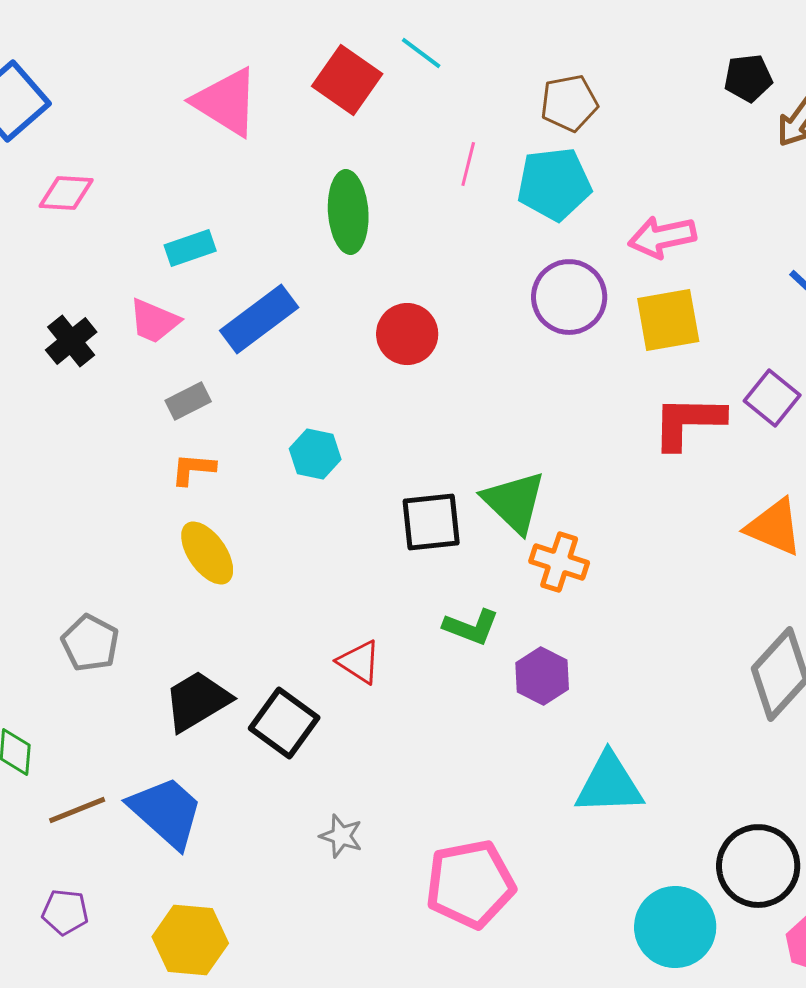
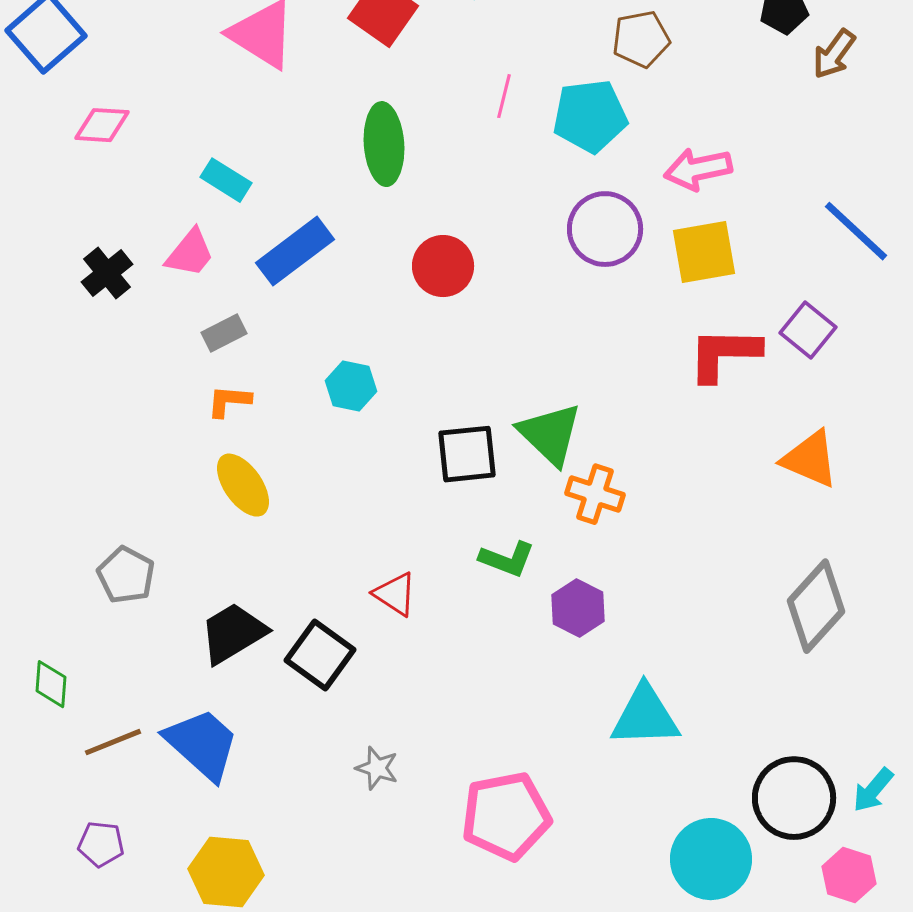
brown pentagon: (569, 103) -> (641, 39), moved
cyan rectangle: (190, 248) -> (226, 180), turned 51
pink trapezoid: (154, 321) -> (190, 253), turned -74

